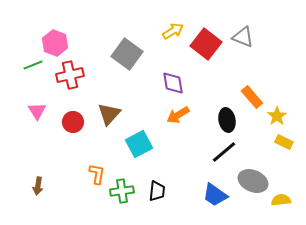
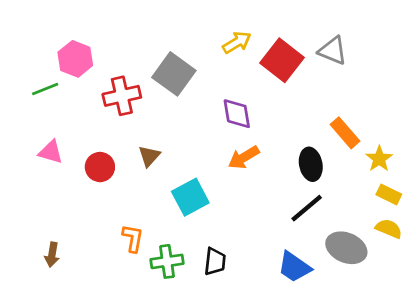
red cross: (70, 75) -> (122, 96), moved
pink triangle: (37, 111) -> (51, 152), turned -42
brown triangle: (109, 114) -> (149, 156), size x0.7
yellow semicircle: (281, 200) -> (389, 229), moved, turned 30

